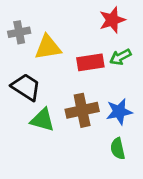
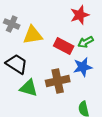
gray cross: (19, 32) -> (12, 24), turned 35
red rectangle: (90, 62) -> (64, 46), turned 36
blue star: (119, 112) -> (83, 67), moved

